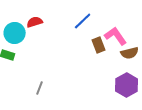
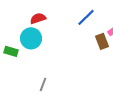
cyan circle: (15, 33) -> (31, 38), moved

